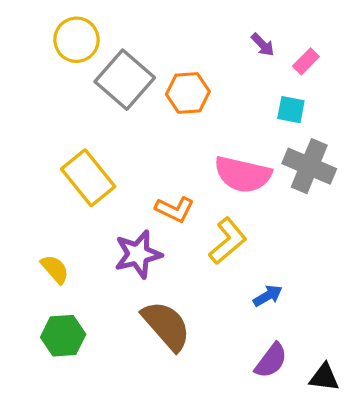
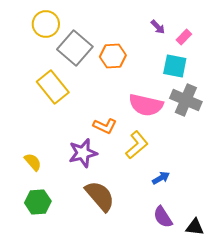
cyan square: (291, 110) -> (175, 66), size x1.4
yellow rectangle: (88, 178) -> (53, 87), moved
purple semicircle: (271, 361) -> (163, 217), turned 110

